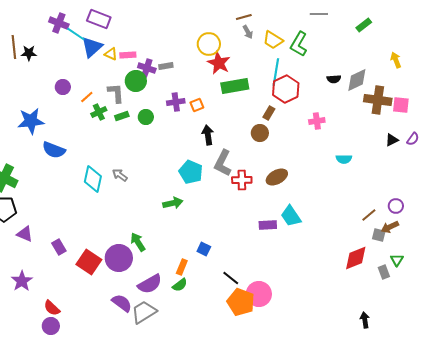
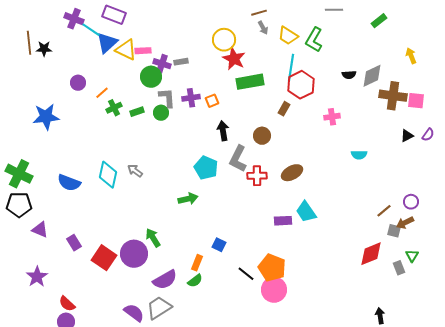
yellow triangle: (111, 54) -> (126, 50), size x1.6
gray L-shape: (116, 93) -> (167, 98), moved
brown circle: (260, 133) -> (262, 136), moved
blue semicircle: (54, 150) -> (69, 183), moved
orange pentagon: (241, 302) -> (272, 268), moved
purple semicircle: (122, 303) -> (134, 313), moved

